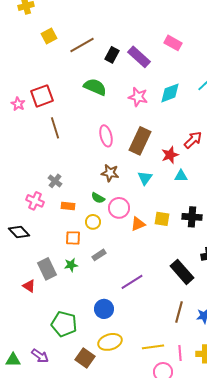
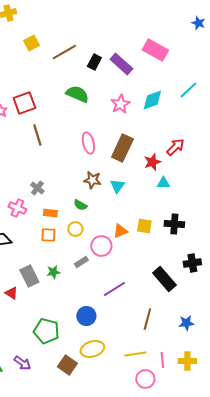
pink rectangle: (173, 43) -> (155, 50), size x1.4
pink star: (138, 97) -> (120, 104), turned 30
cyan triangle: (145, 178) -> (117, 186), moved
pink circle: (119, 208) -> (101, 246), moved
orange square: (73, 238) -> (48, 235), moved
brown line: (179, 312) -> (147, 319), moved

